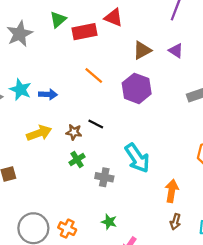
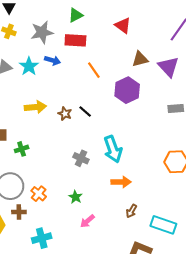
red rectangle: (84, 32) -> (75, 40), moved
gray star: (20, 34) -> (42, 32), moved
purple triangle: (176, 51) -> (168, 67), size x1.6
blue arrow: (48, 94) -> (53, 60), moved
green cross: (77, 160) -> (22, 149), moved
orange arrow: (172, 191) -> (121, 182), moved, turned 66

